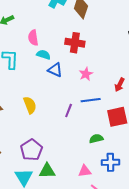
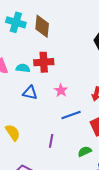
cyan semicircle: (43, 55) -> (23, 68), moved
purple line: (69, 111) -> (51, 141), moved

